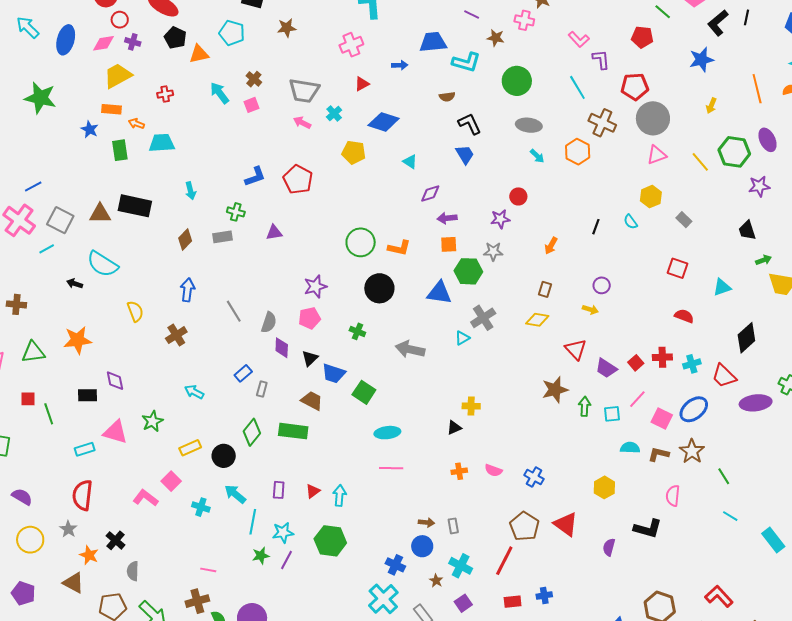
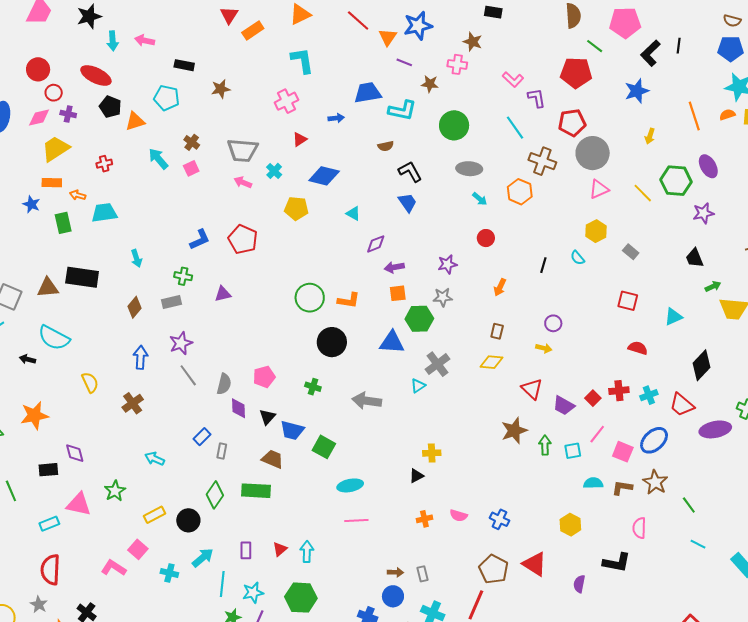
red pentagon: (642, 37) -> (576, 73), size x1.4
red circle: (518, 196) -> (486, 238), moved
purple star: (315, 286) -> (181, 343), moved
cyan arrow: (235, 494) -> (203, 558), turned 105

